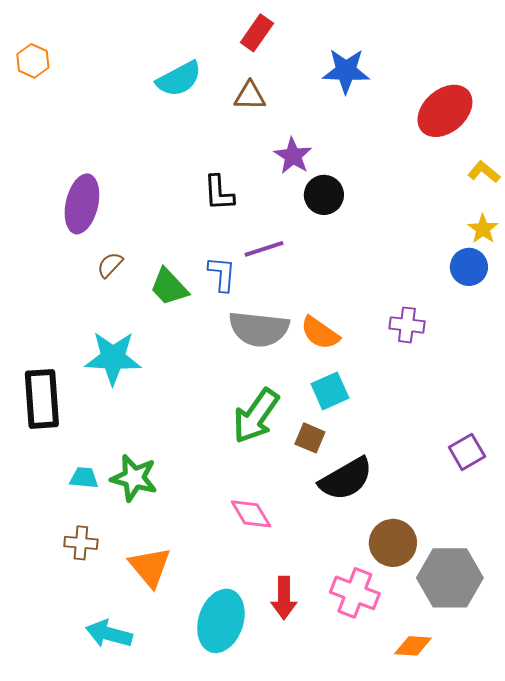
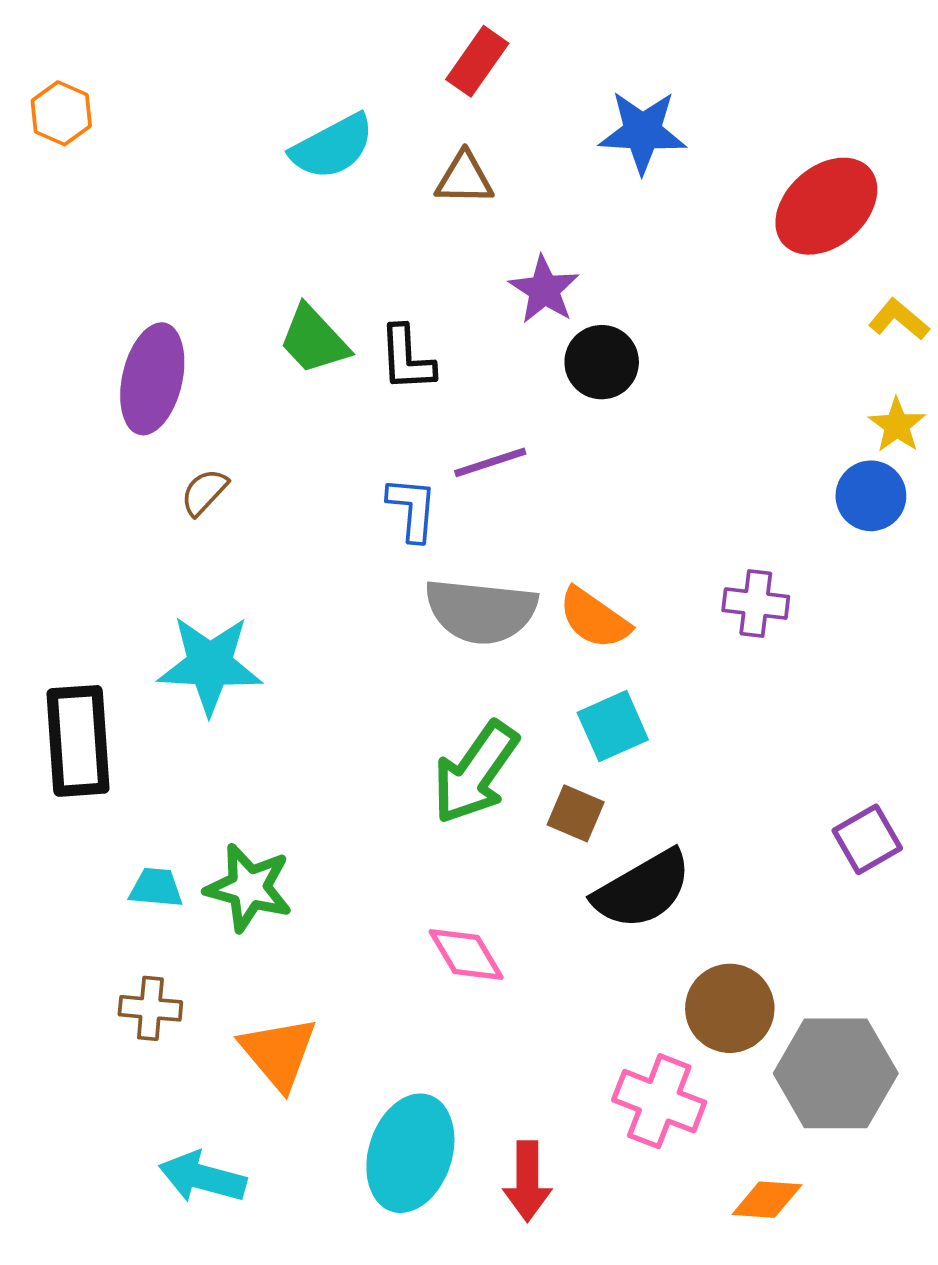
green trapezoid: (169, 287) -> (314, 340), moved
red arrow: (284, 598) -> (527, 1181), moved

